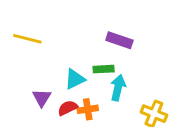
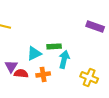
purple rectangle: (119, 40) -> (95, 26), moved
red semicircle: (68, 108) -> (21, 73), moved, turned 32

